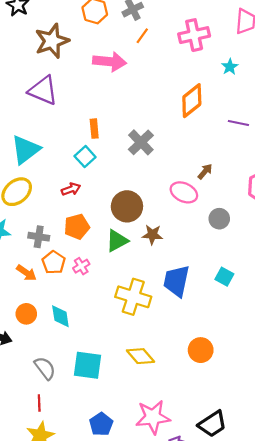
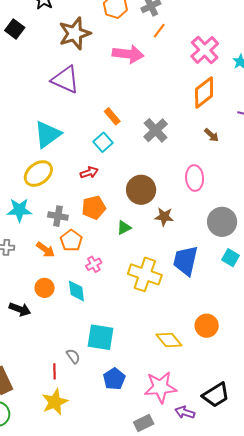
pink cross: (194, 35) -> (205, 50), moved, turned -32
orange rectangle: (94, 129) -> (112, 116), turned -36
brown arrow: (205, 171) -> (211, 135), moved, turned 91
pink ellipse: (184, 192) -> (195, 178), turned 60
gray circle: (219, 219) -> (222, 222), moved, size x1.5
green triangle: (117, 241) -> (124, 228), moved, size x0.7
pink cross: (81, 266) -> (94, 264), moved
yellow diamond: (140, 356) -> (169, 340), moved
gray semicircle: (45, 368) -> (73, 356), moved, size x0.7
blue pentagon: (101, 424) -> (114, 379), moved

